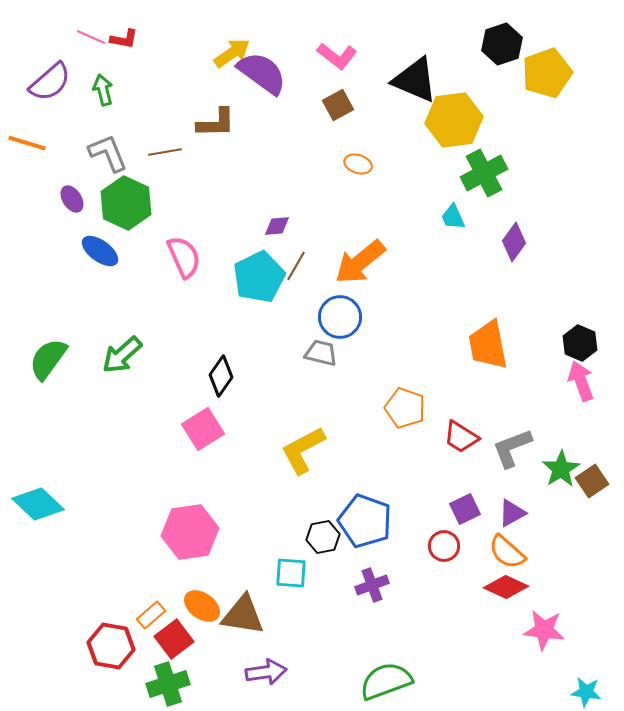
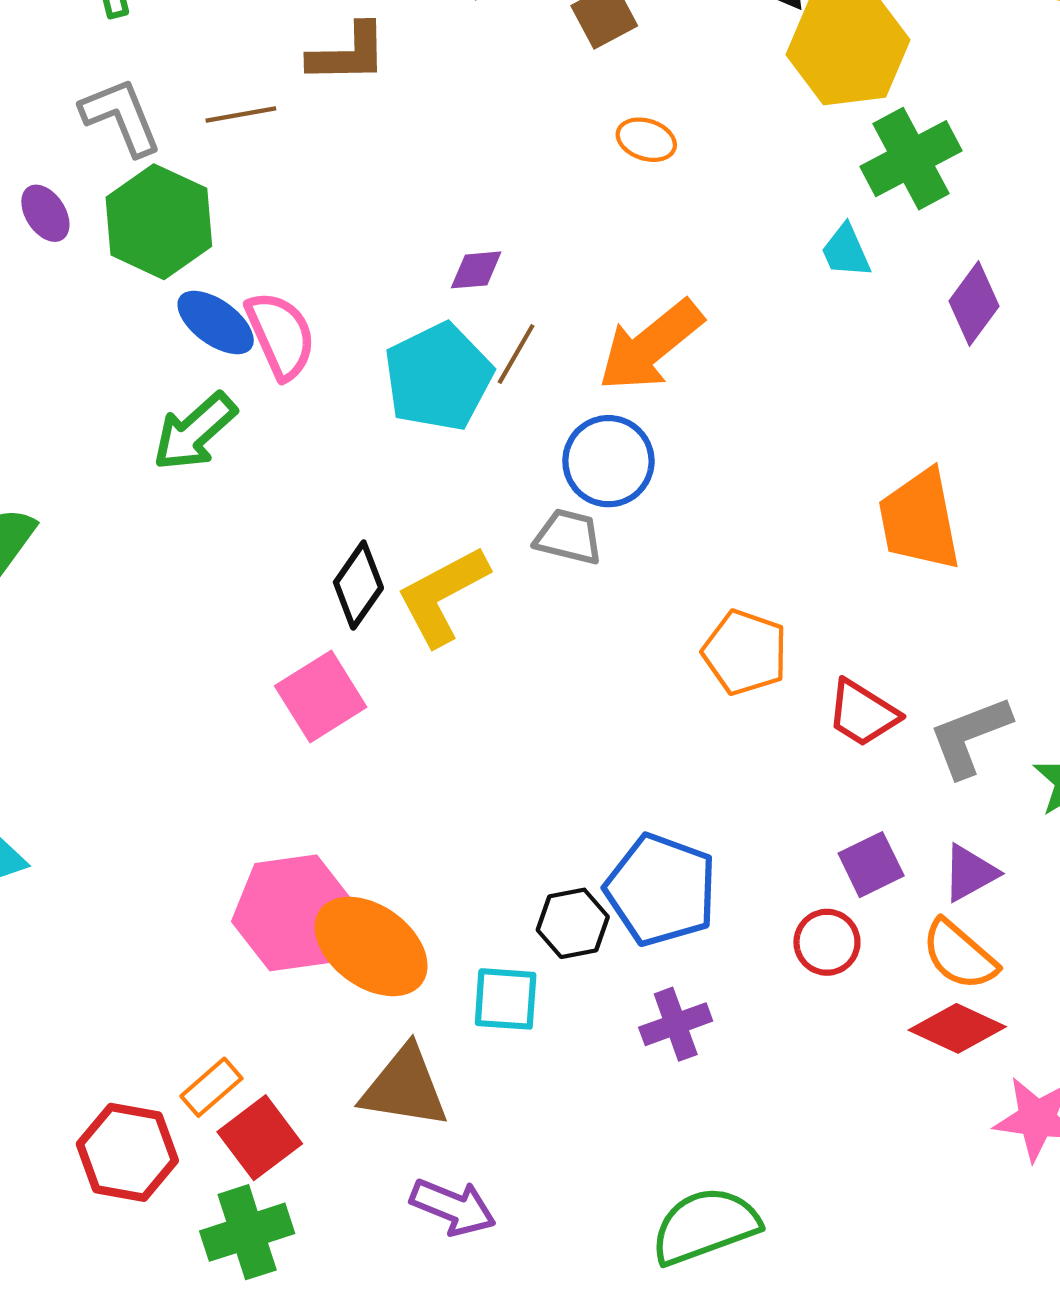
blue ellipse: (100, 251) -> (216, 322), moved
green arrow: (122, 355) -> (195, 432), moved
yellow L-shape: (303, 450) -> (442, 596), moved
orange ellipse: (202, 606) -> (371, 946), moved, size x1.5
purple arrow: (266, 672) -> (453, 1207), turned 30

